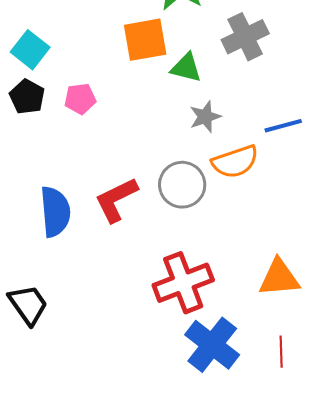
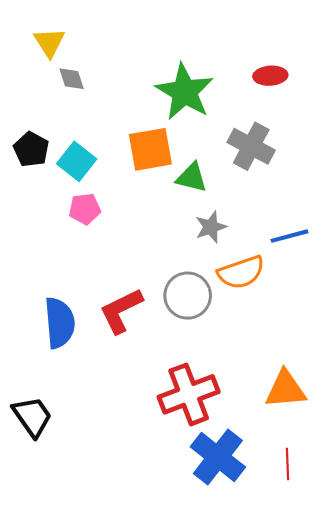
gray cross: (245, 37) -> (251, 146), turned -36
cyan square: (30, 50) -> (77, 161), moved
black pentagon: (27, 97) -> (31, 149), moved

